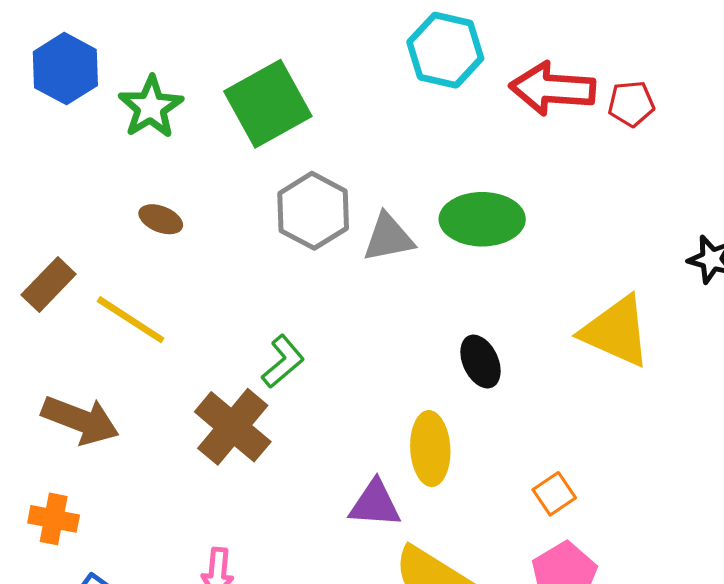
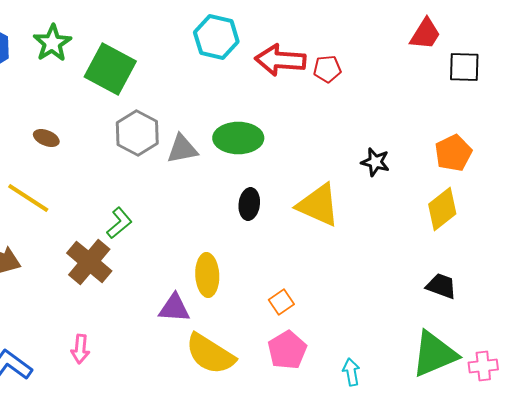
green square: (268, 104) -> (110, 69), turned -33
green star: (151, 107) -> (52, 43), moved
black ellipse: (480, 362) -> (249, 204), moved, turned 32

